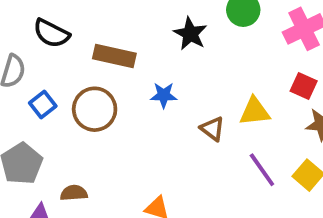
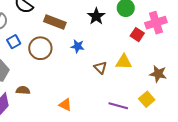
red square: (304, 86) -> (137, 35), moved
purple line: (262, 170) -> (118, 106), moved, turned -48

